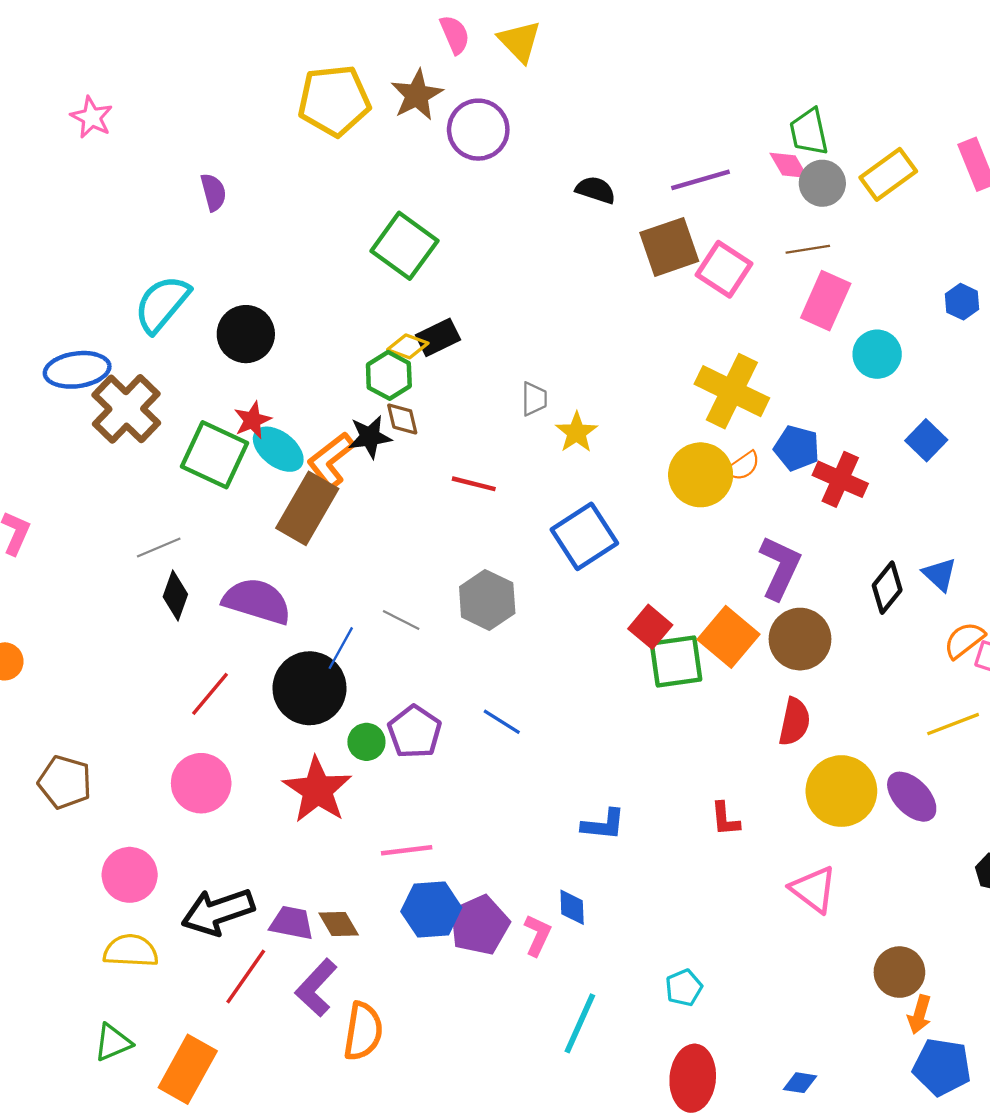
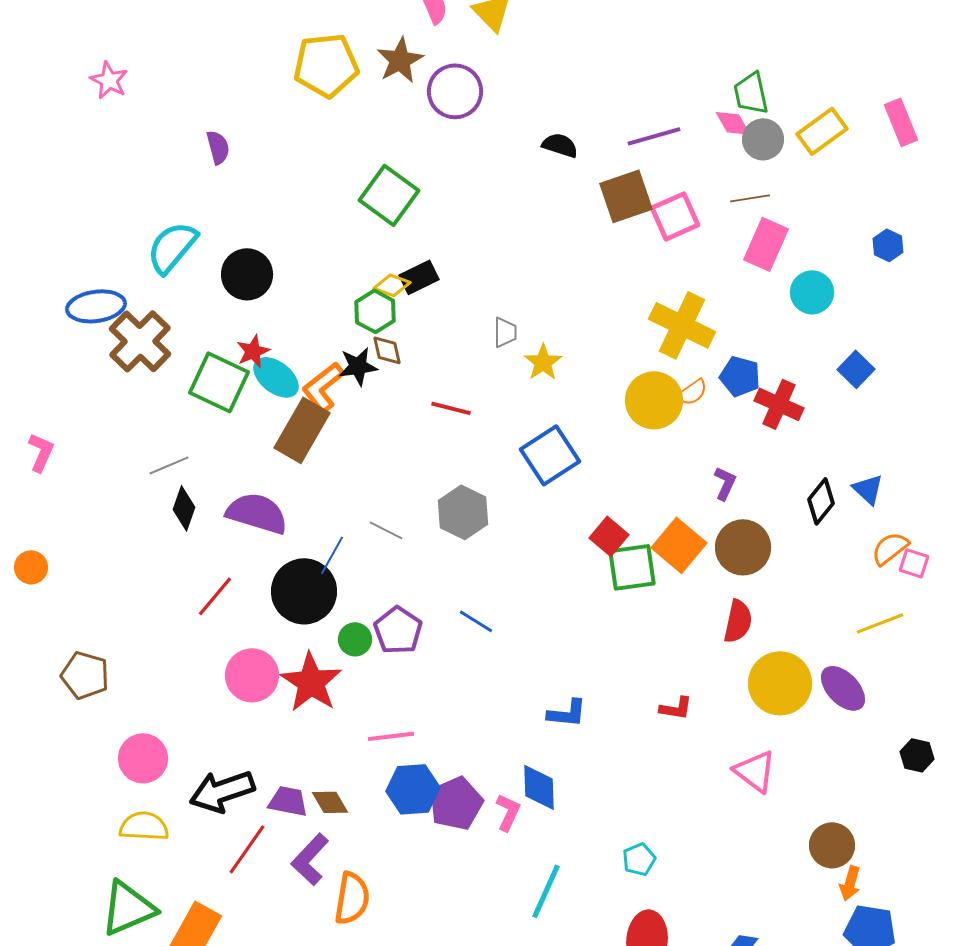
pink square: (724, 269) -> (675, 216), turned 33
purple L-shape: (780, 568) -> (725, 483), size x0.6
pink circle: (201, 783) -> (252, 675), moved
red L-shape: (725, 819) -> (676, 708), turned -76
blue diamond: (572, 907) -> (539, 787), size x1.4
green triangle: (113, 1042) -> (128, 908), size x1.6

